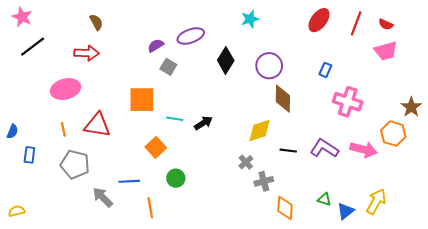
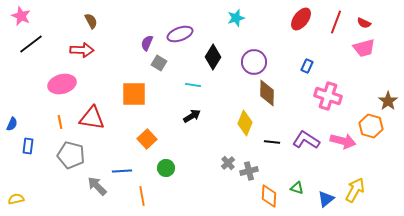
purple semicircle: (156, 46) -> (147, 43), turned -35
cyan line: (175, 119) -> (193, 85), moved
yellow diamond: (260, 130) -> (245, 123), turned -50
gray cross: (246, 162) -> (228, 163), moved
green triangle: (324, 199) -> (297, 188), moved

